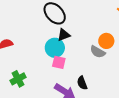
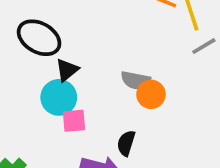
orange circle: (106, 41) -> (151, 94), moved
black semicircle: (82, 83) -> (126, 143), turned 56

